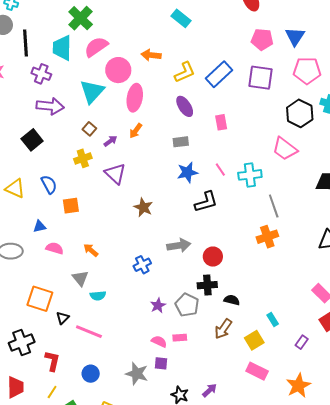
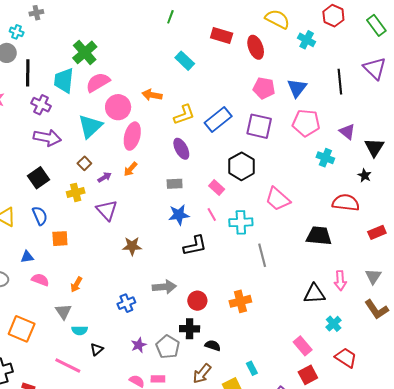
black hexagon: (300, 113) -> (241, 166), moved
pink rectangle: (221, 122) -> (217, 187), moved, turned -42
black square: (32, 140) -> (39, 178), moved
brown star: (143, 207) -> (132, 246), turned -30
orange cross: (267, 237) -> (240, 301), moved
orange arrow: (91, 250) -> (76, 284), turned -105
black triangle: (63, 318) -> (97, 349), moved

